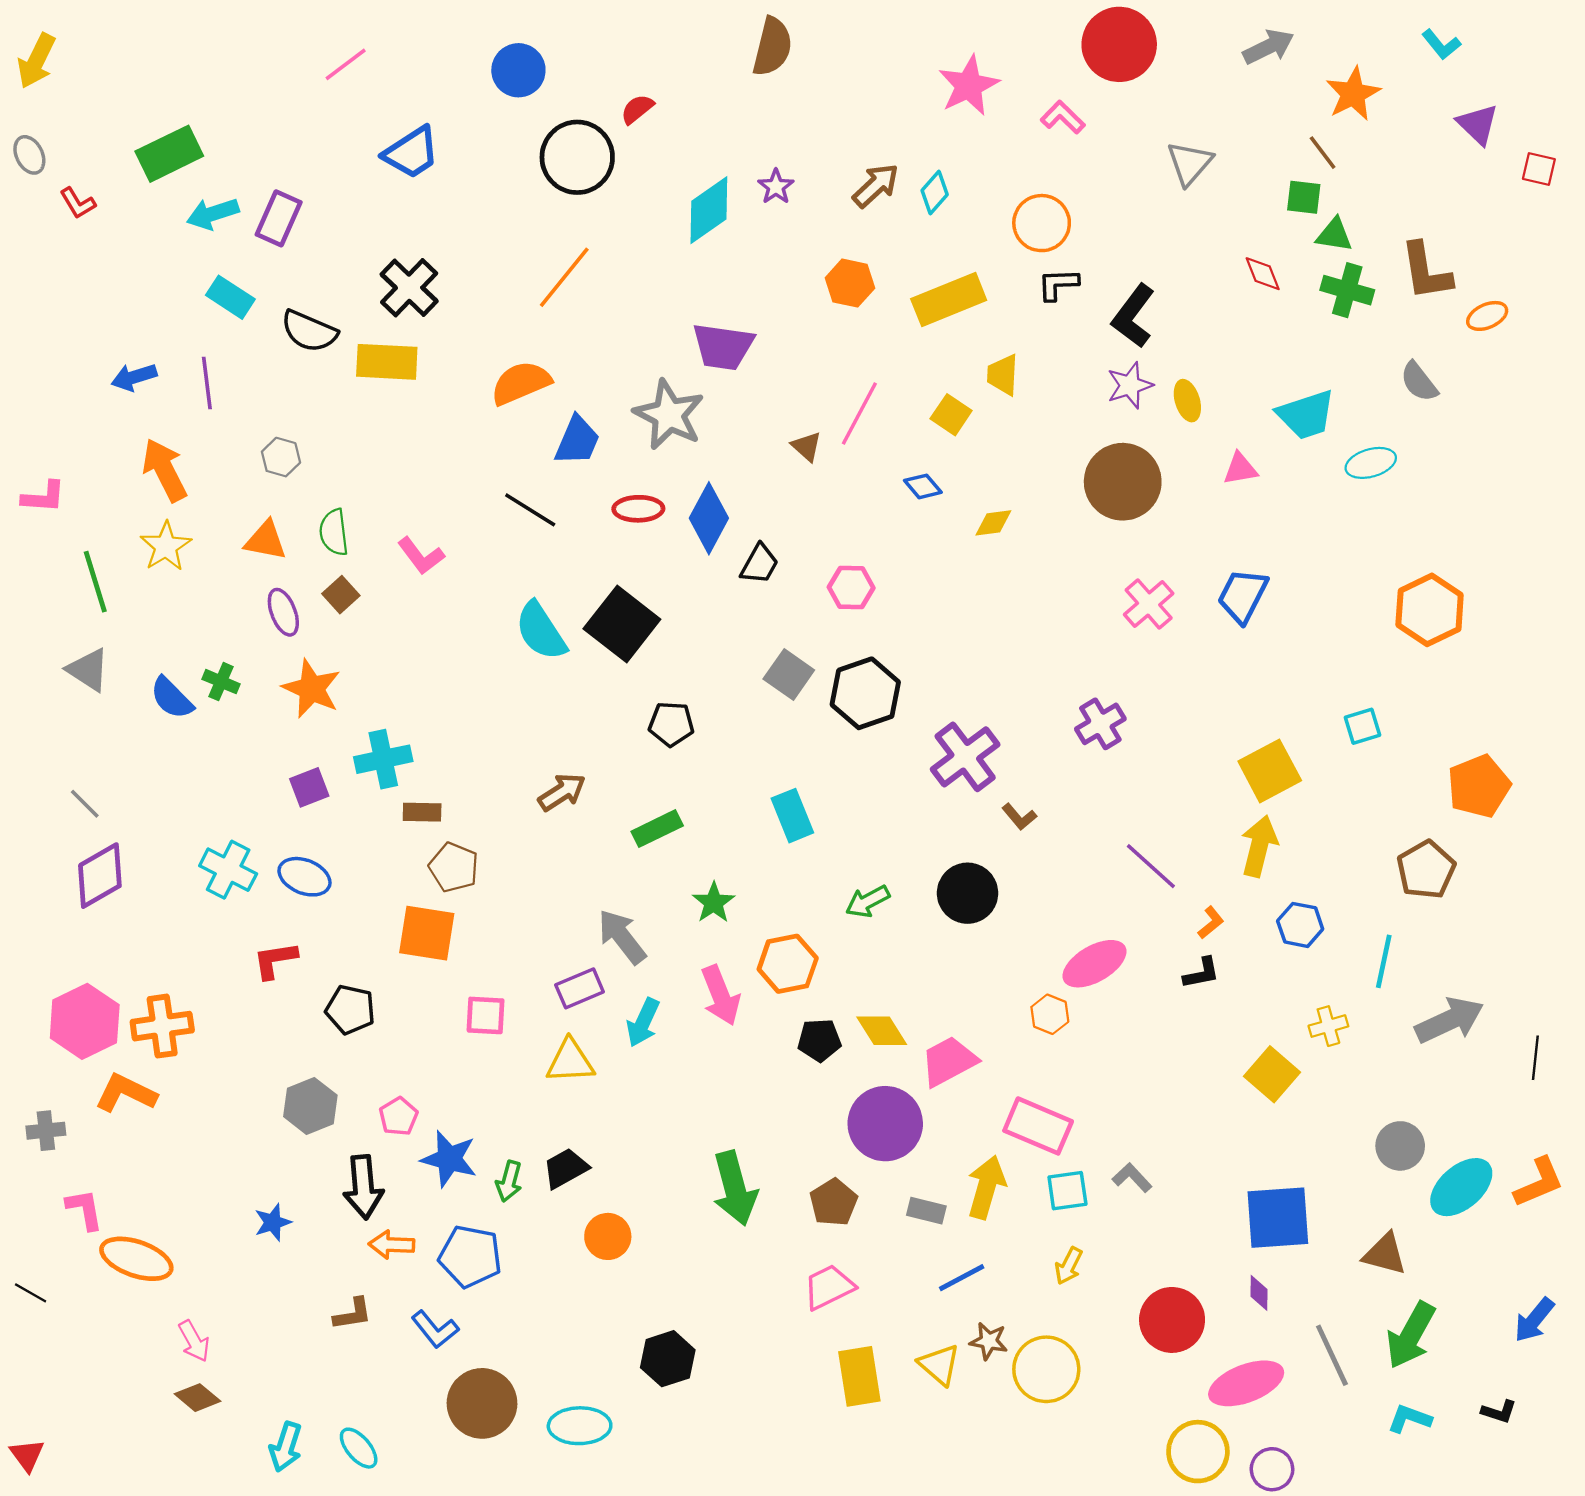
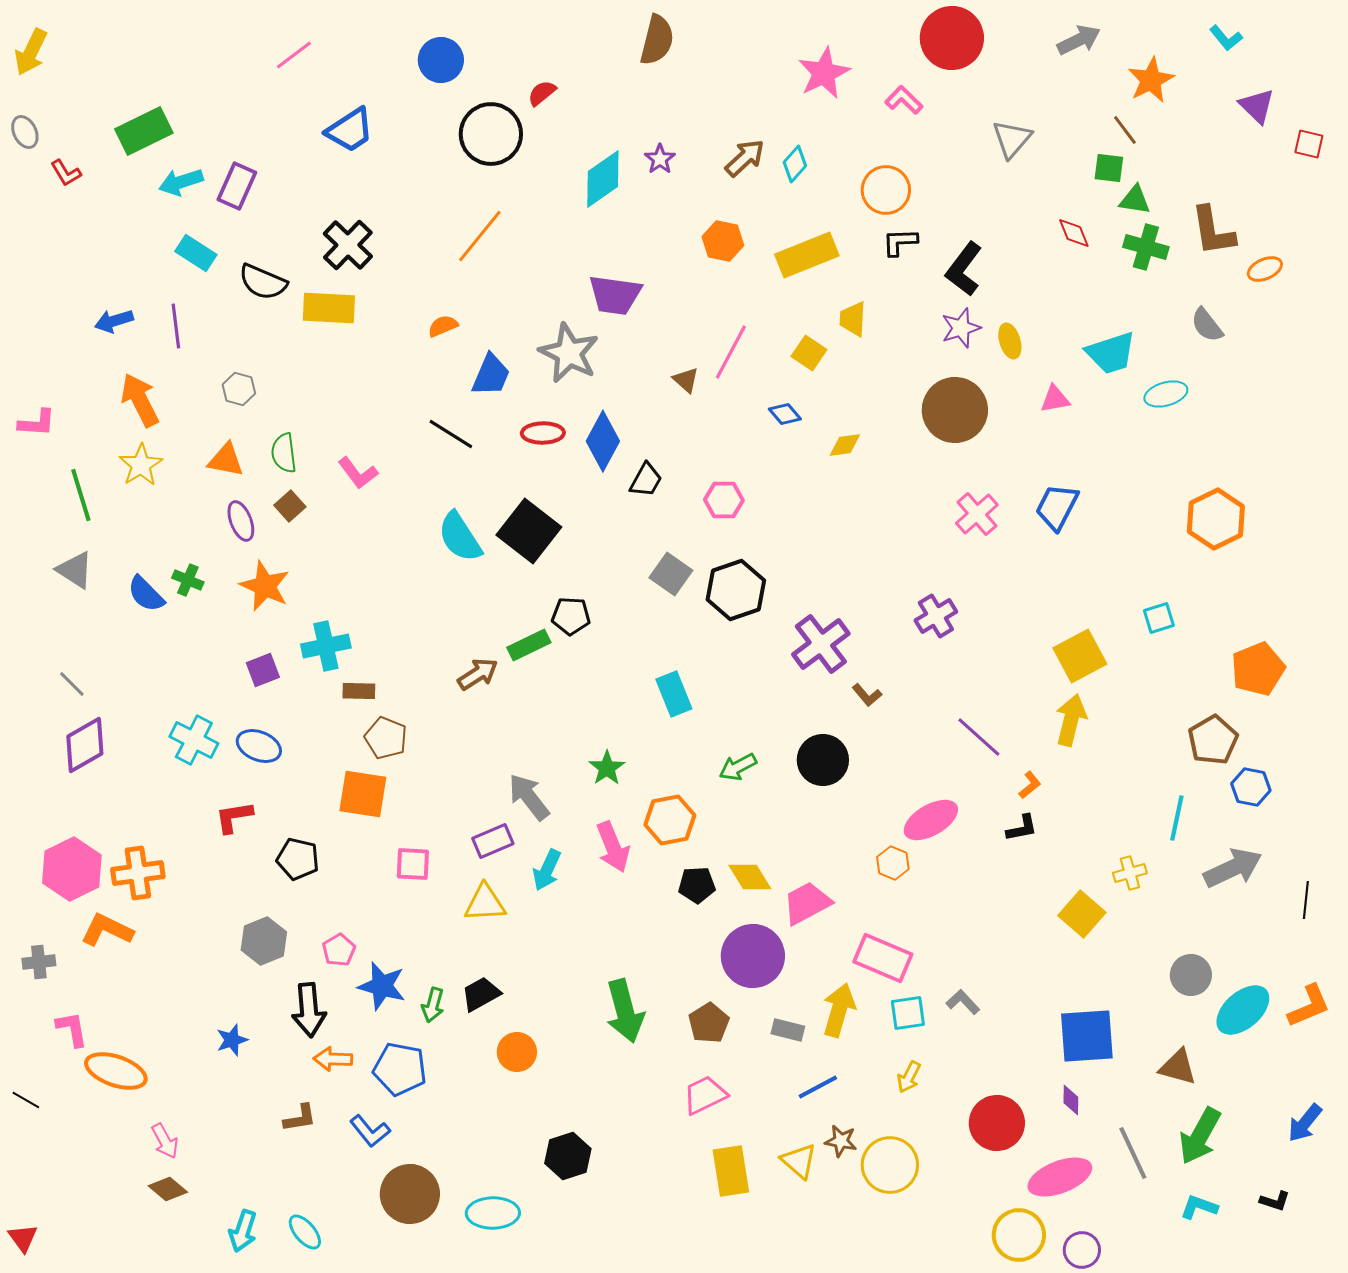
orange semicircle: (521, 383) -> (443, 326), size x0.6
green rectangle: (657, 829) -> (529, 645), moved
blue hexagon: (1300, 925) -> (1251, 787), moved

